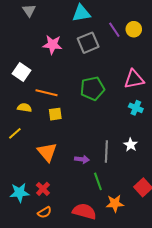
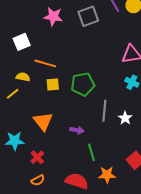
white square: (21, 72) -> (22, 42), turned 30
green pentagon: (92, 89) -> (83, 84), moved
yellow line: (15, 133) -> (13, 94), moved
gray line: (106, 152) -> (104, 111), moved
cyan star: (20, 193) -> (15, 141), moved

